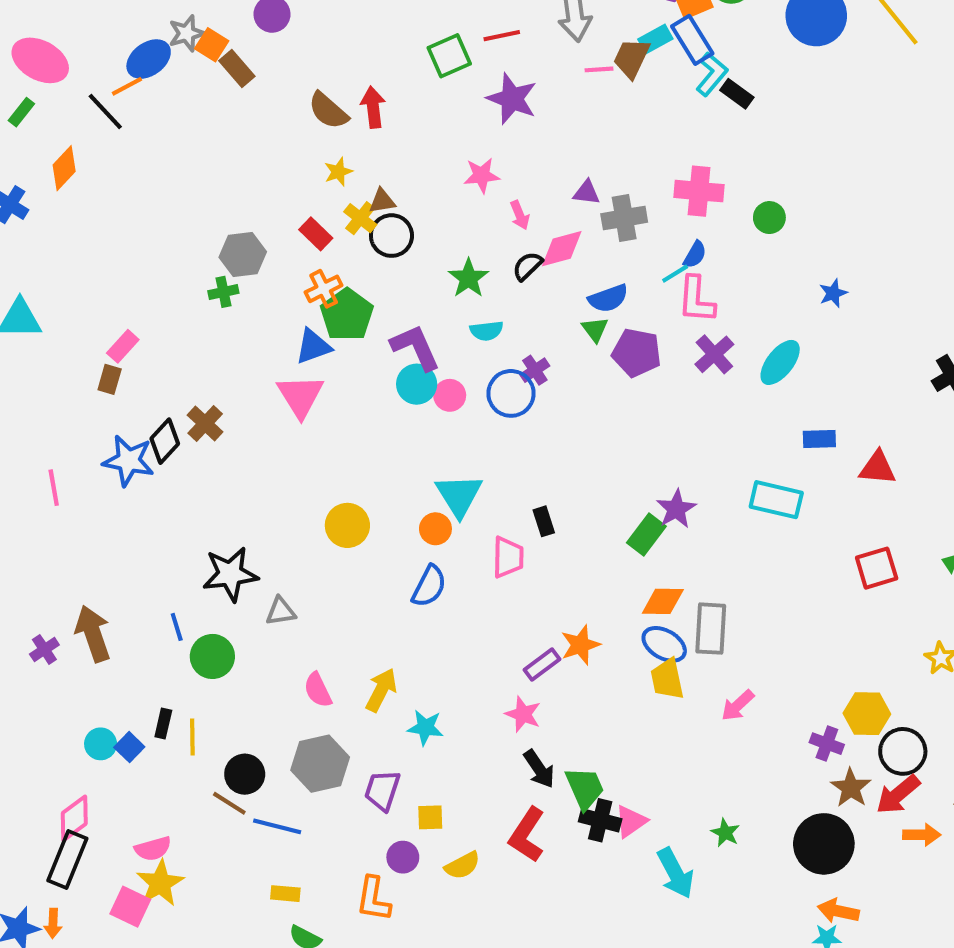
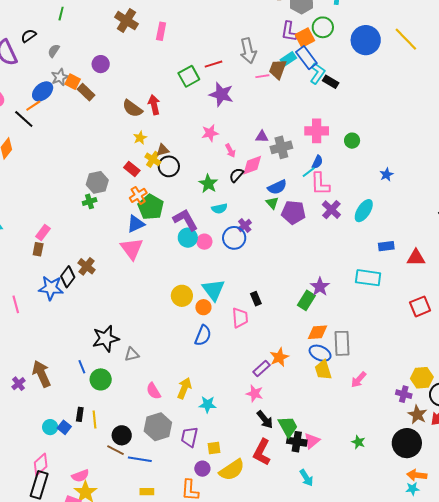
yellow circle: (347, 525) -> (182, 296), moved
yellow semicircle: (462, 865) -> (232, 470), size x1.5
cyan arrow: (675, 873) -> (306, 478), moved, size x0.7

